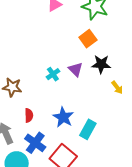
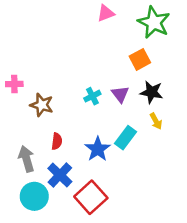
yellow arrow: (117, 87) -> (156, 121), moved
cyan rectangle: (88, 129) -> (126, 138), moved

